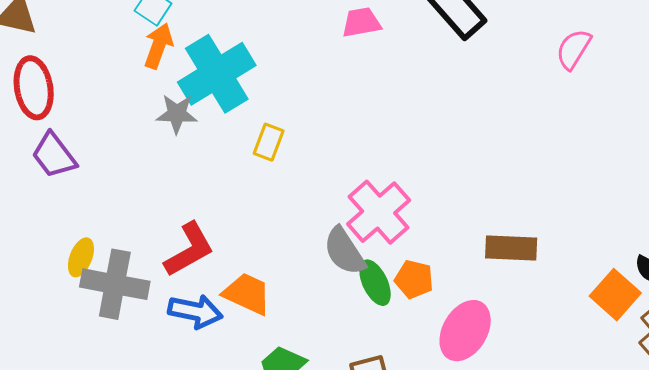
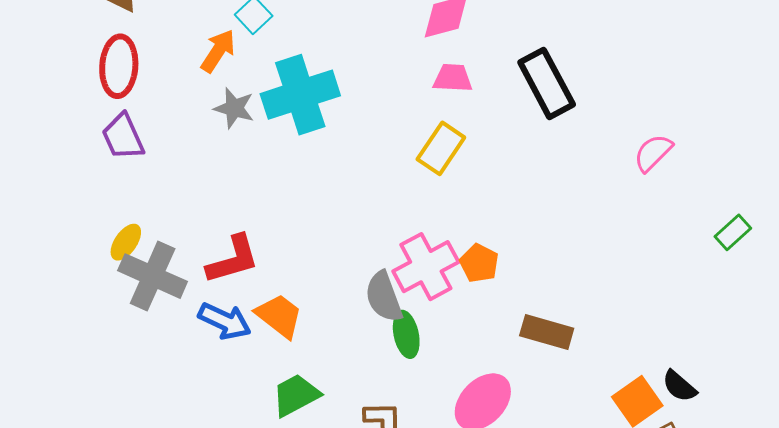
orange arrow: (158, 46) -> (218, 51), moved
gray star: (177, 114) -> (234, 108), moved
yellow rectangle: (269, 142) -> (441, 148), moved, size x1.4
orange pentagon: (414, 279) -> (479, 263), moved

